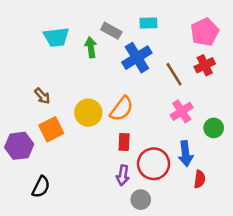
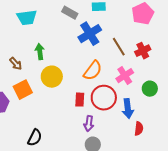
green arrow: (91, 47) -> (40, 52), moved
red cross: (205, 65) -> (143, 51), moved
orange semicircle: (122, 109) -> (93, 71), moved
red circle: (154, 164) -> (104, 98), moved
purple arrow: (123, 175) -> (89, 124), moved
black semicircle: (41, 187) -> (35, 138), moved

